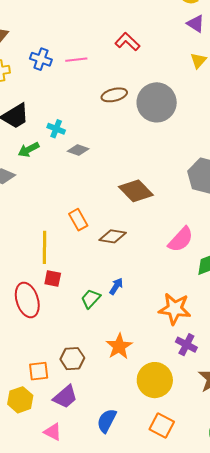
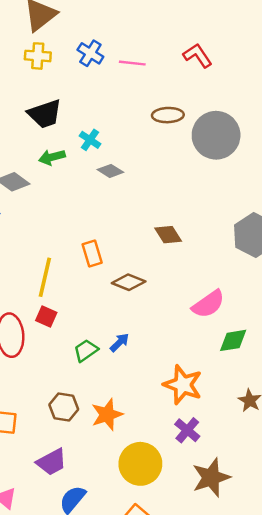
brown diamond: (136, 191) -> (168, 235), size x0.7
brown hexagon: (72, 359) -> (64, 407), moved
purple trapezoid: (65, 397) -> (52, 462), moved

